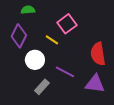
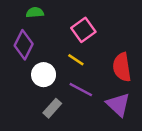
yellow line: (52, 40) -> (76, 60), moved
purple triangle: (95, 84) -> (118, 104), turned 35

